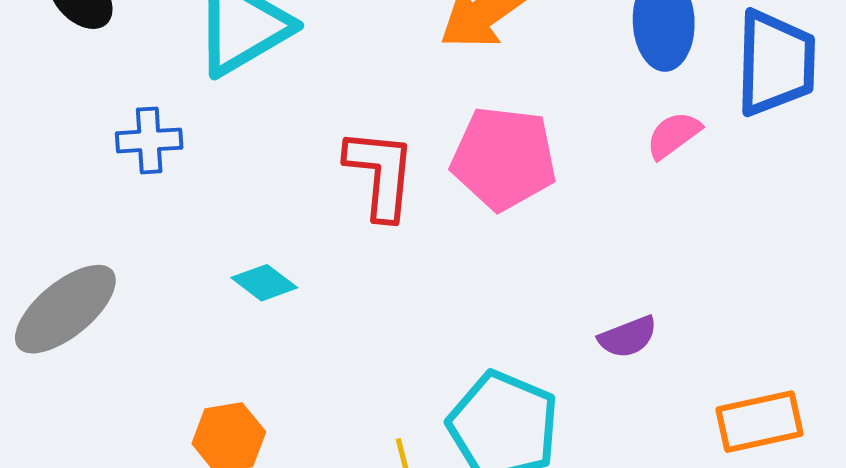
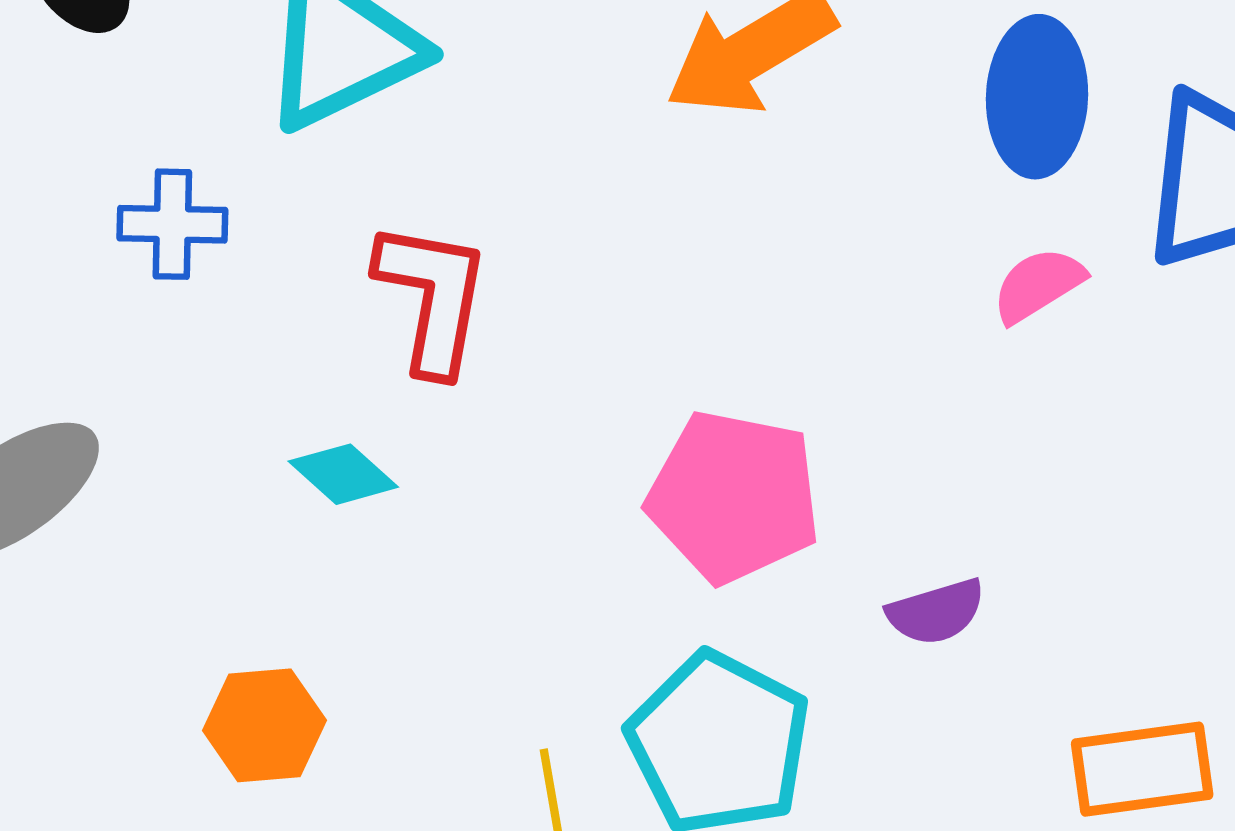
pink pentagon: (504, 158) -> (734, 497), moved
red L-shape: (380, 174) -> (432, 297), moved

